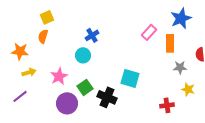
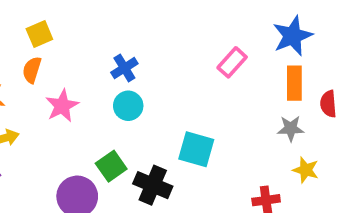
orange rectangle: (170, 43) -> (294, 83), moved
cyan circle: (83, 55) -> (128, 106), moved
pink star: (59, 76) -> (62, 106), moved

